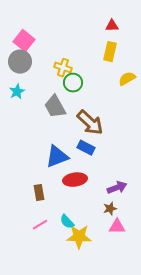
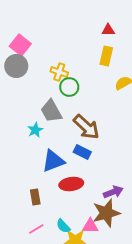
cyan star: (17, 92) -> (35, 130), moved
brown star: (110, 209) -> (106, 213), size x2.0
pink triangle: (117, 227) -> (90, 226), moved

